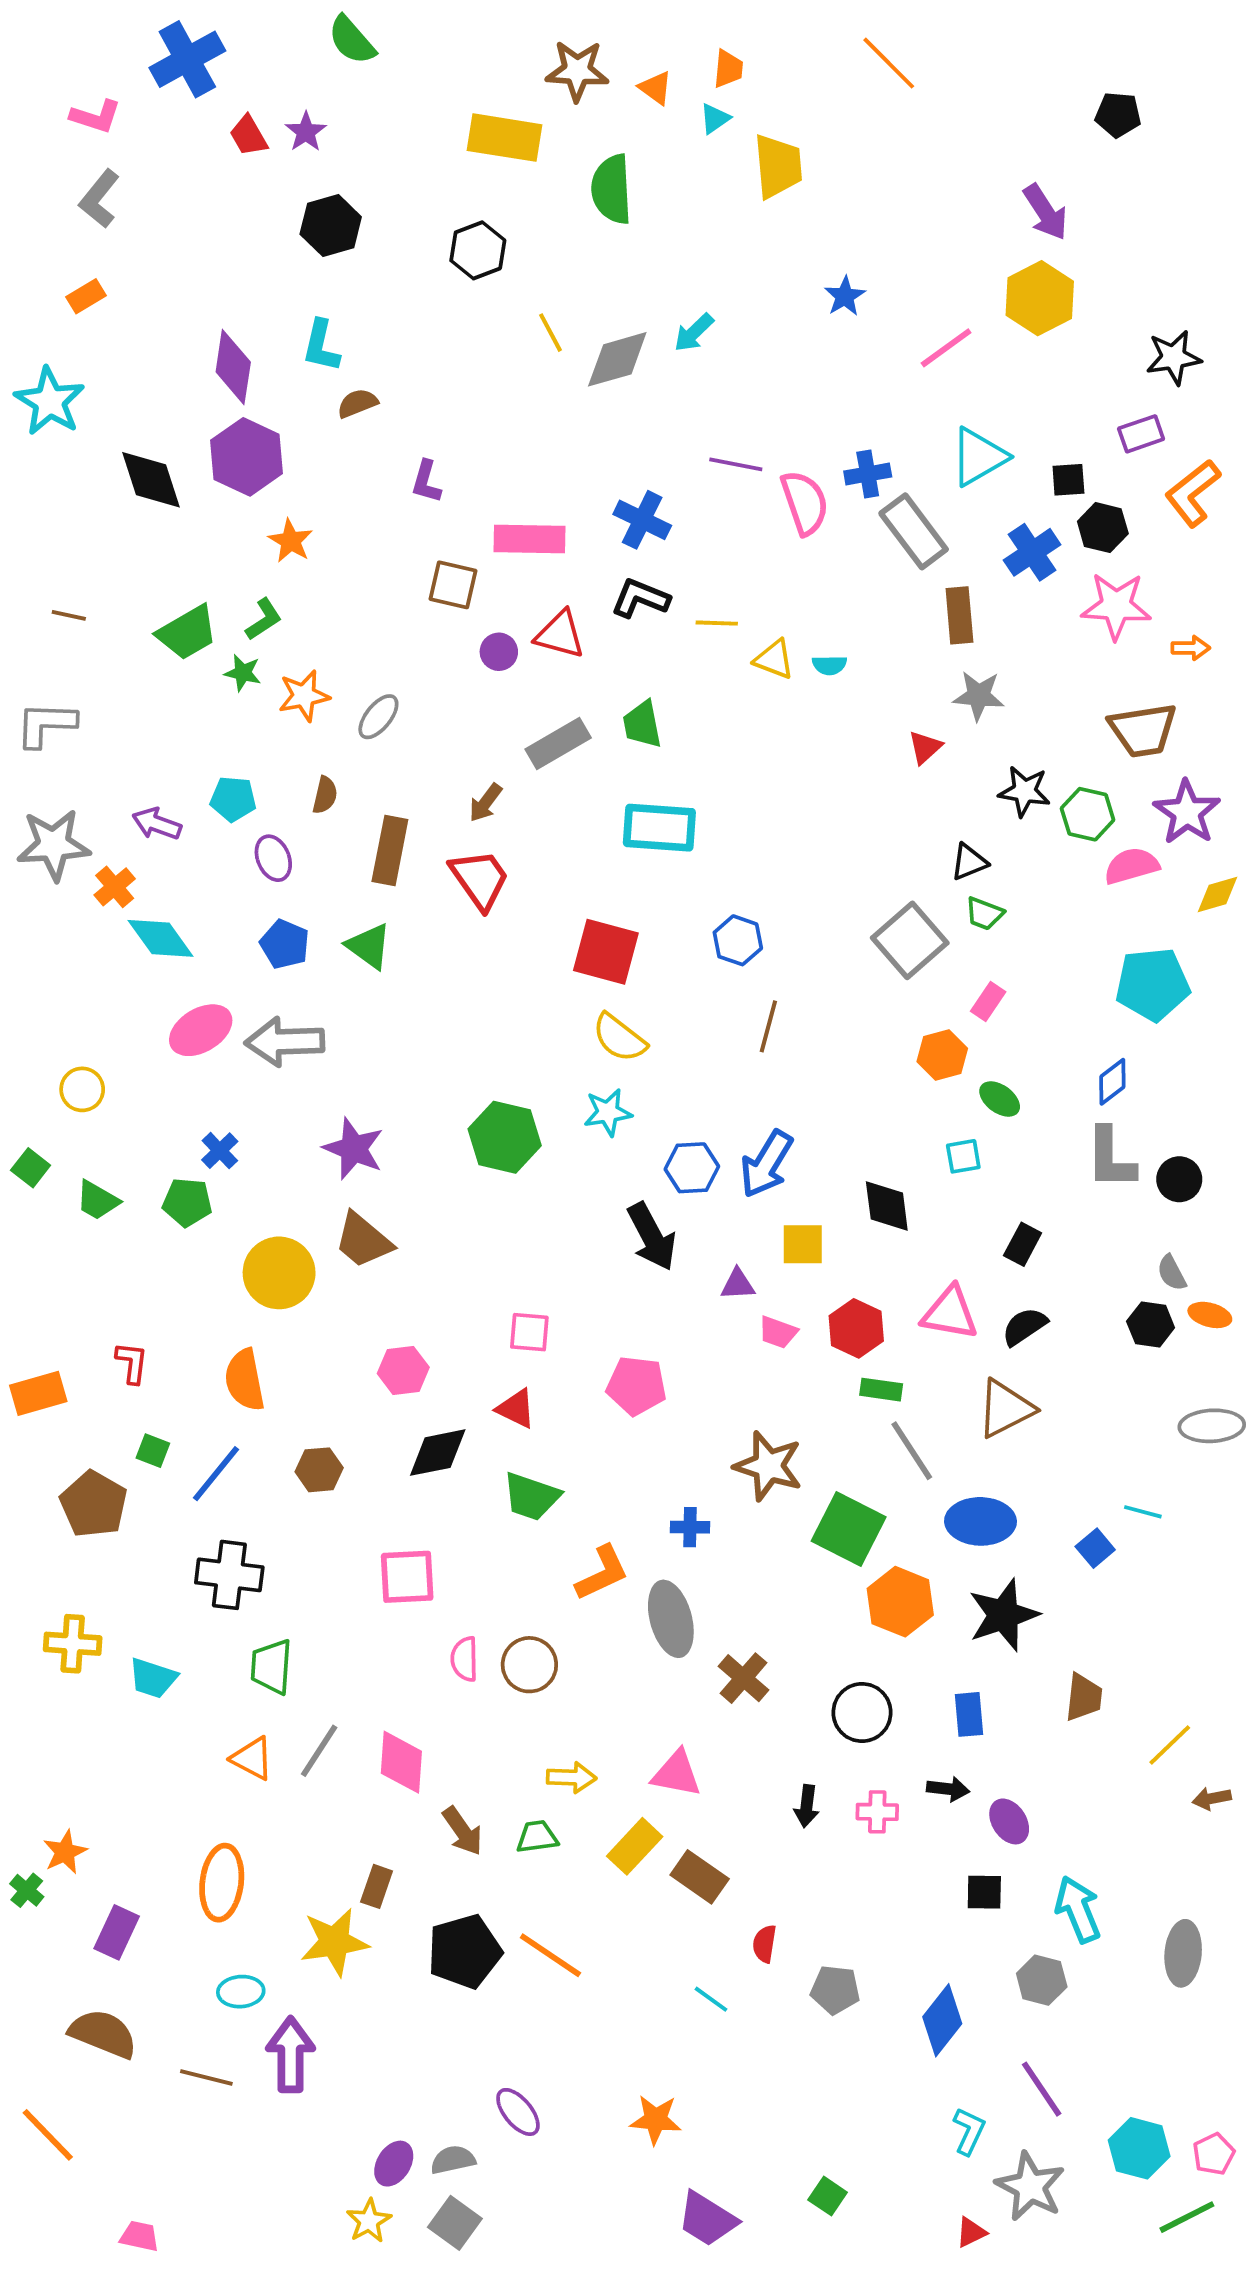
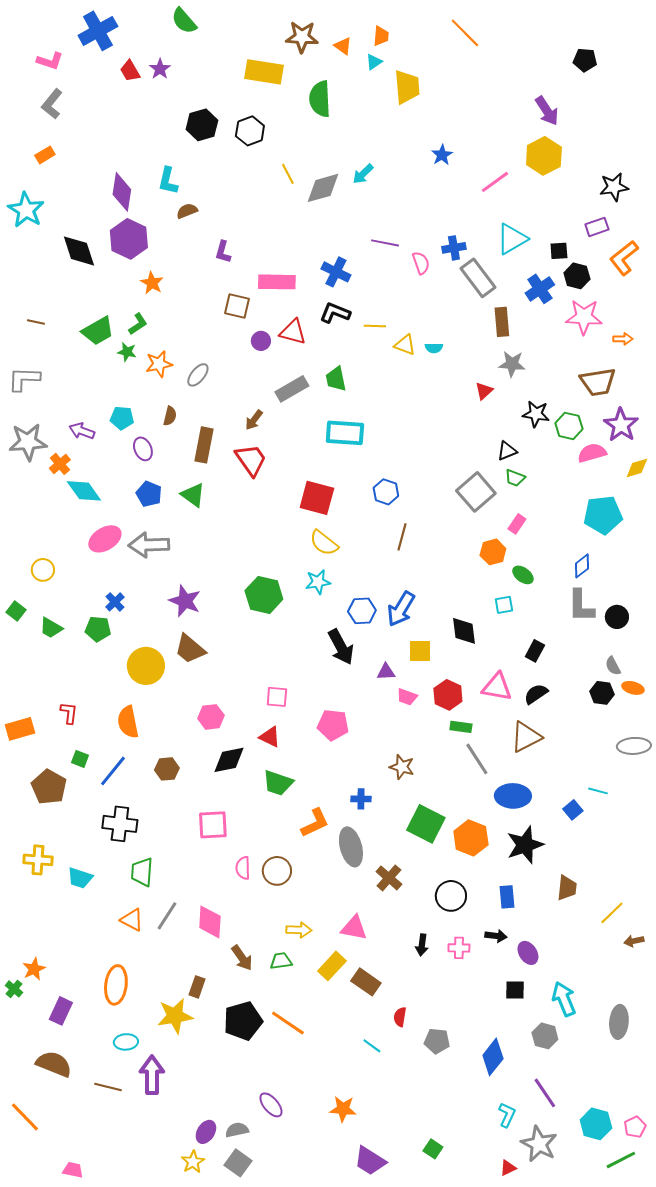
black hexagon: (331, 226) -> (202, 125), moved
pink semicircle: (805, 503) -> (421, 263), size x0.7
brown star: (768, 1466) -> (402, 767), size x0.7
green square: (849, 1529) -> (426, 824), moved

